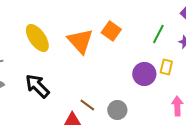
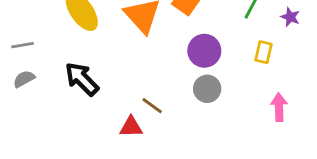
purple circle: (144, 74) -> (204, 51), moved
gray circle: (117, 110) -> (207, 89), moved

